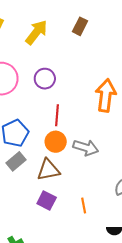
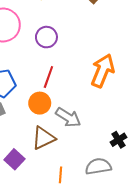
brown triangle: (48, 170) -> (43, 138), moved, turned -30
orange line: (84, 205) -> (60, 175), moved

